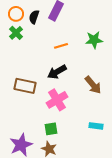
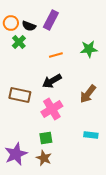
black semicircle: (34, 17) -> (29, 26), turned -88
green cross: (16, 33) -> (19, 42), moved
brown arrow: (93, 85) -> (88, 94), turned 78

